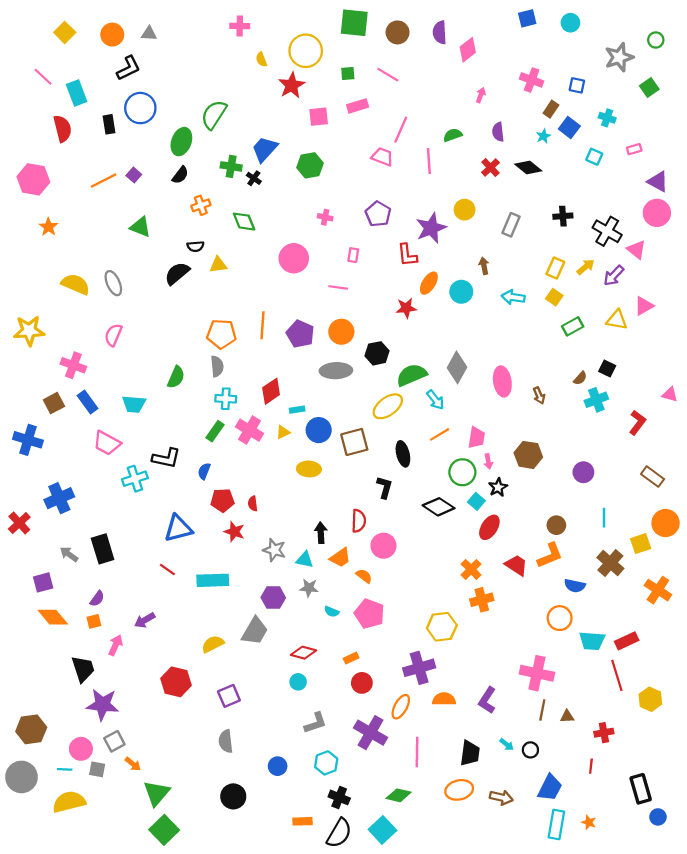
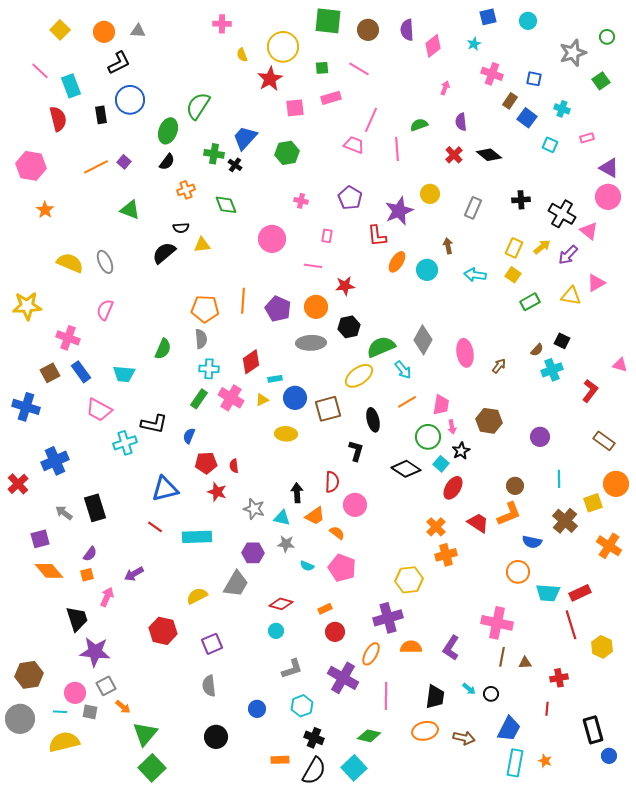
cyan star: (543, 136) -> (474, 44), moved
red star: (406, 308) -> (345, 286), moved
brown arrow: (539, 396) -> (499, 366), turned -119

